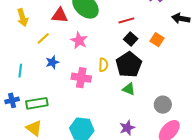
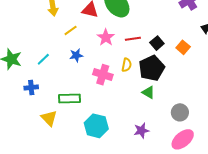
red line: (126, 20) -> (133, 39), moved
cyan line: (20, 71) -> (43, 59), turned 32
green rectangle: (37, 103) -> (69, 99), moved

